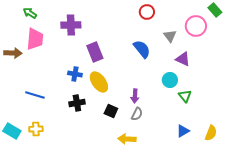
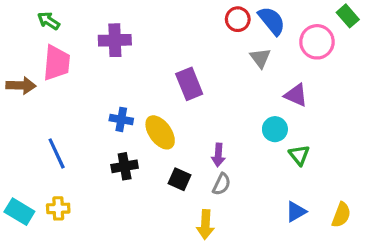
gray triangle: (170, 36) -> (260, 58), moved
blue semicircle: (142, 49) -> (272, 21), moved
purple rectangle: (95, 52) -> (189, 84), moved
blue line: (35, 95) -> (57, 153), turned 48
yellow arrow: (127, 139) -> (205, 225), turned -90

